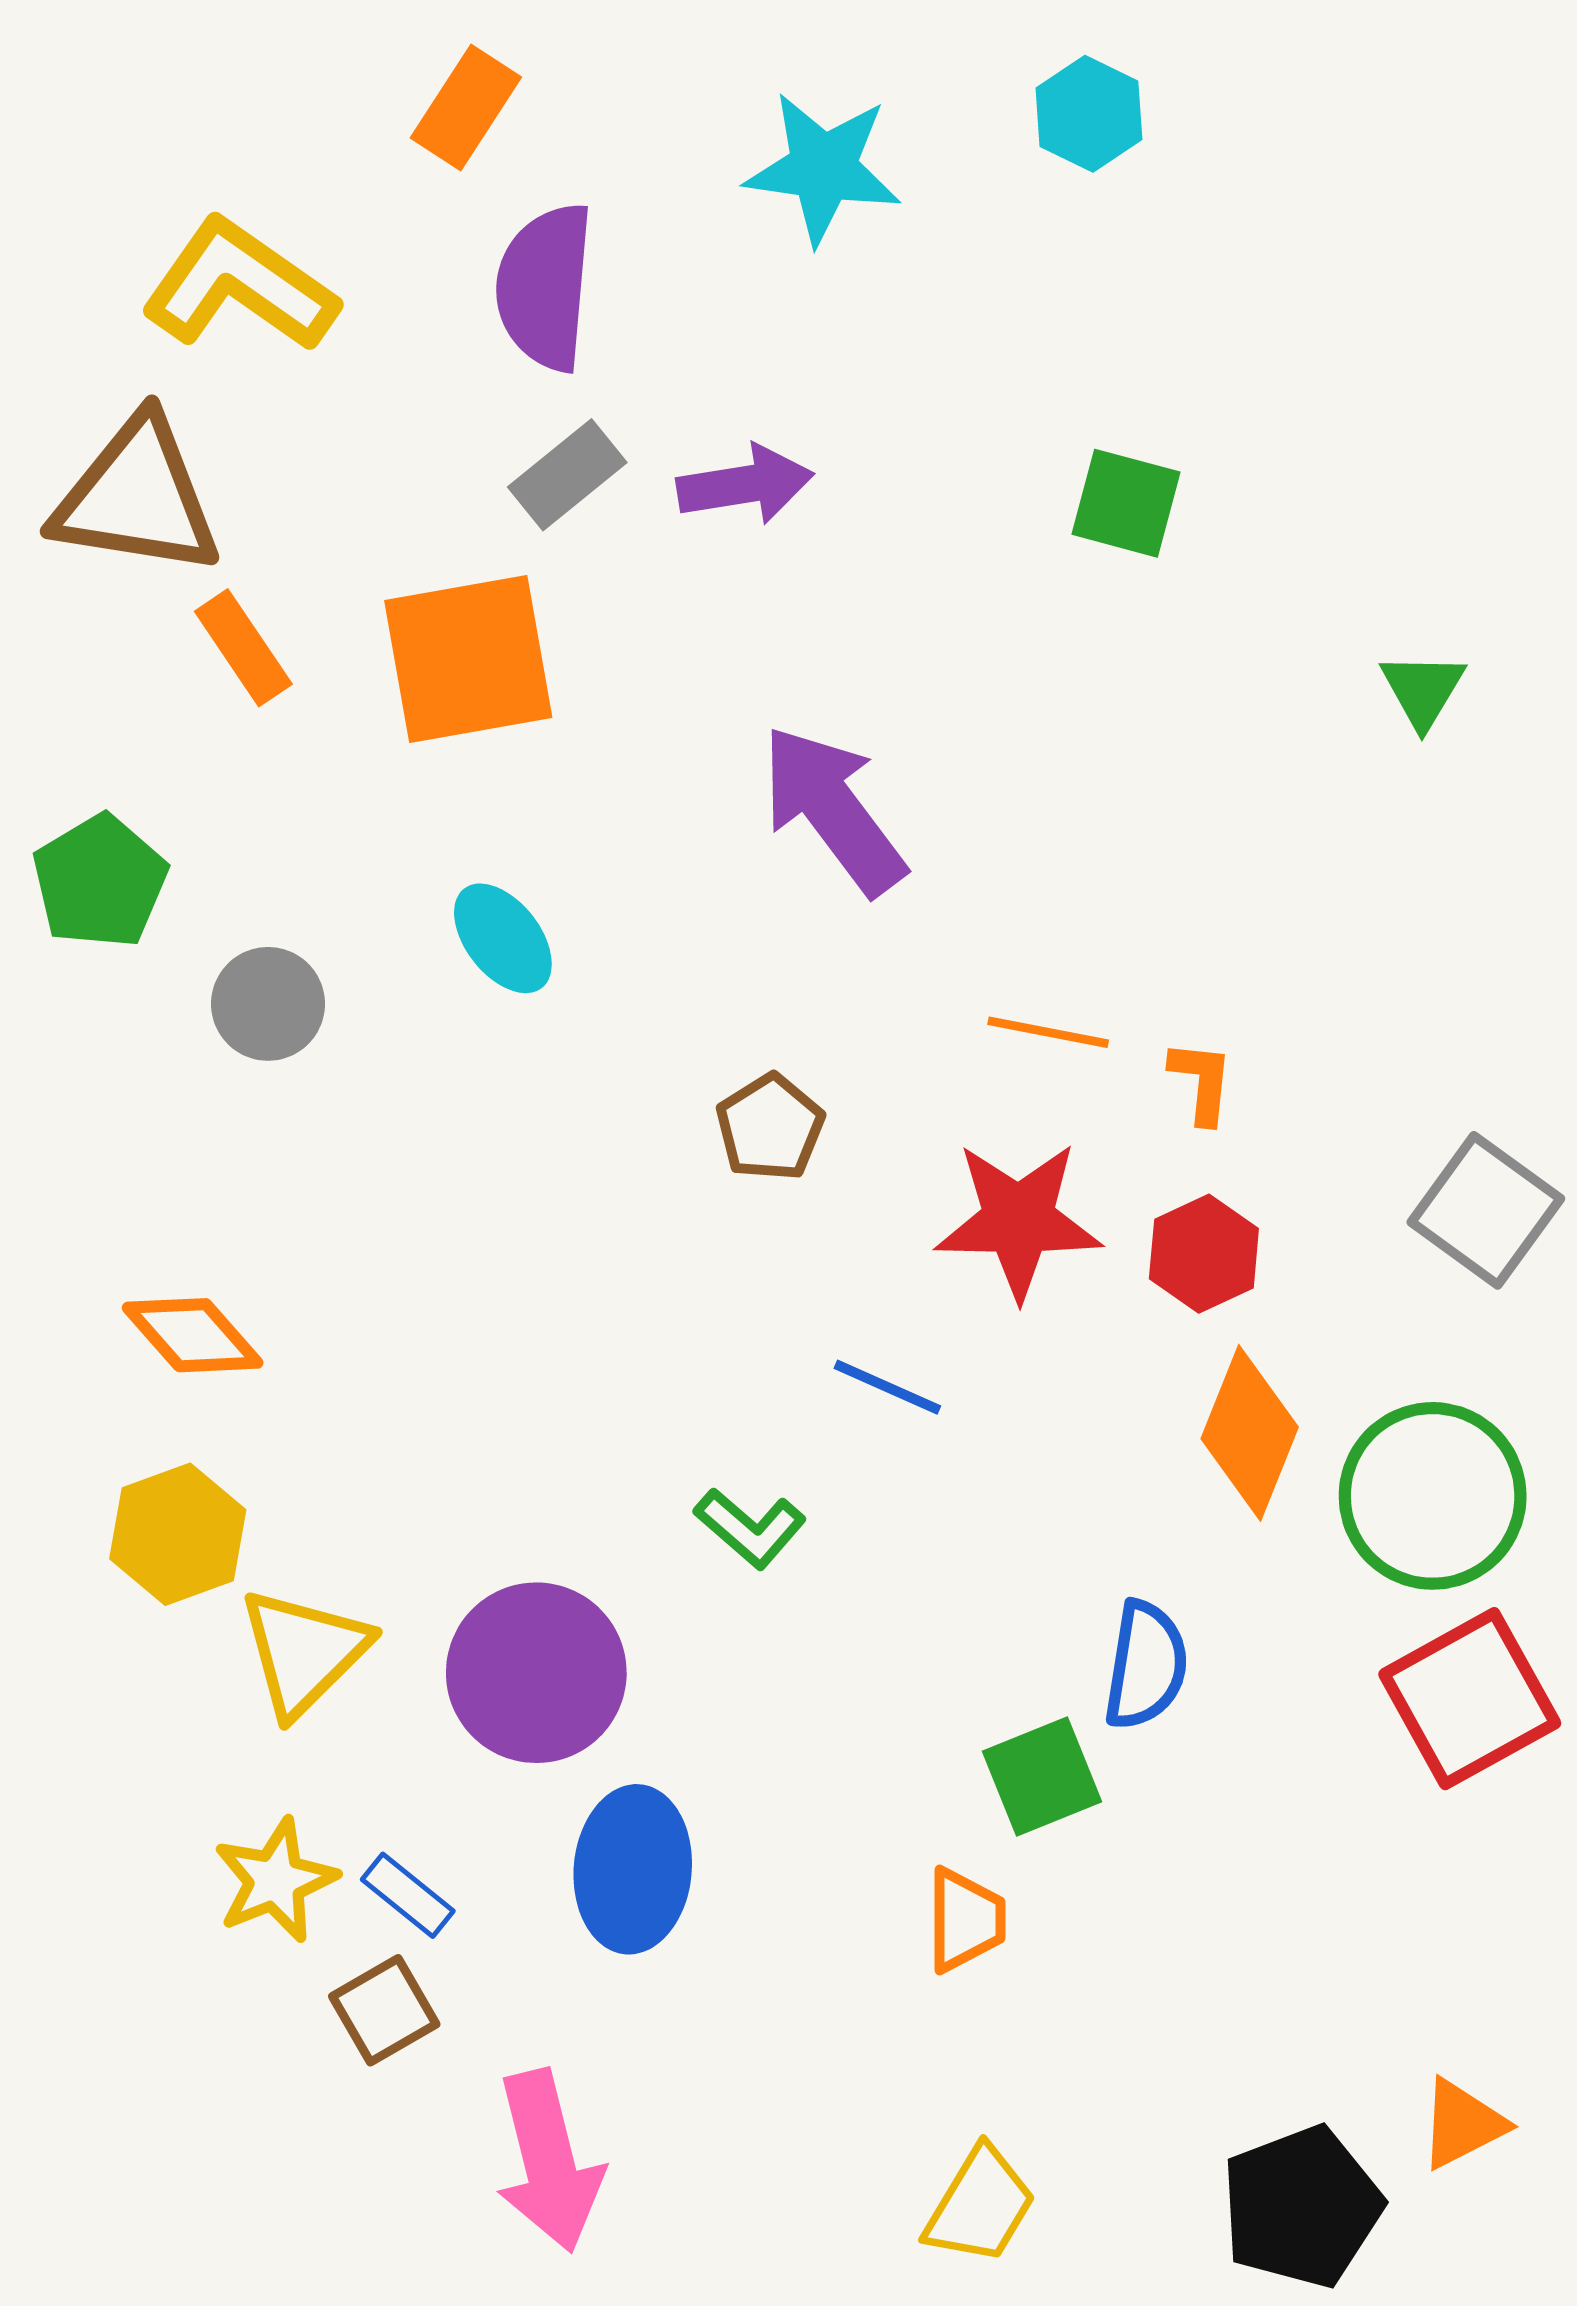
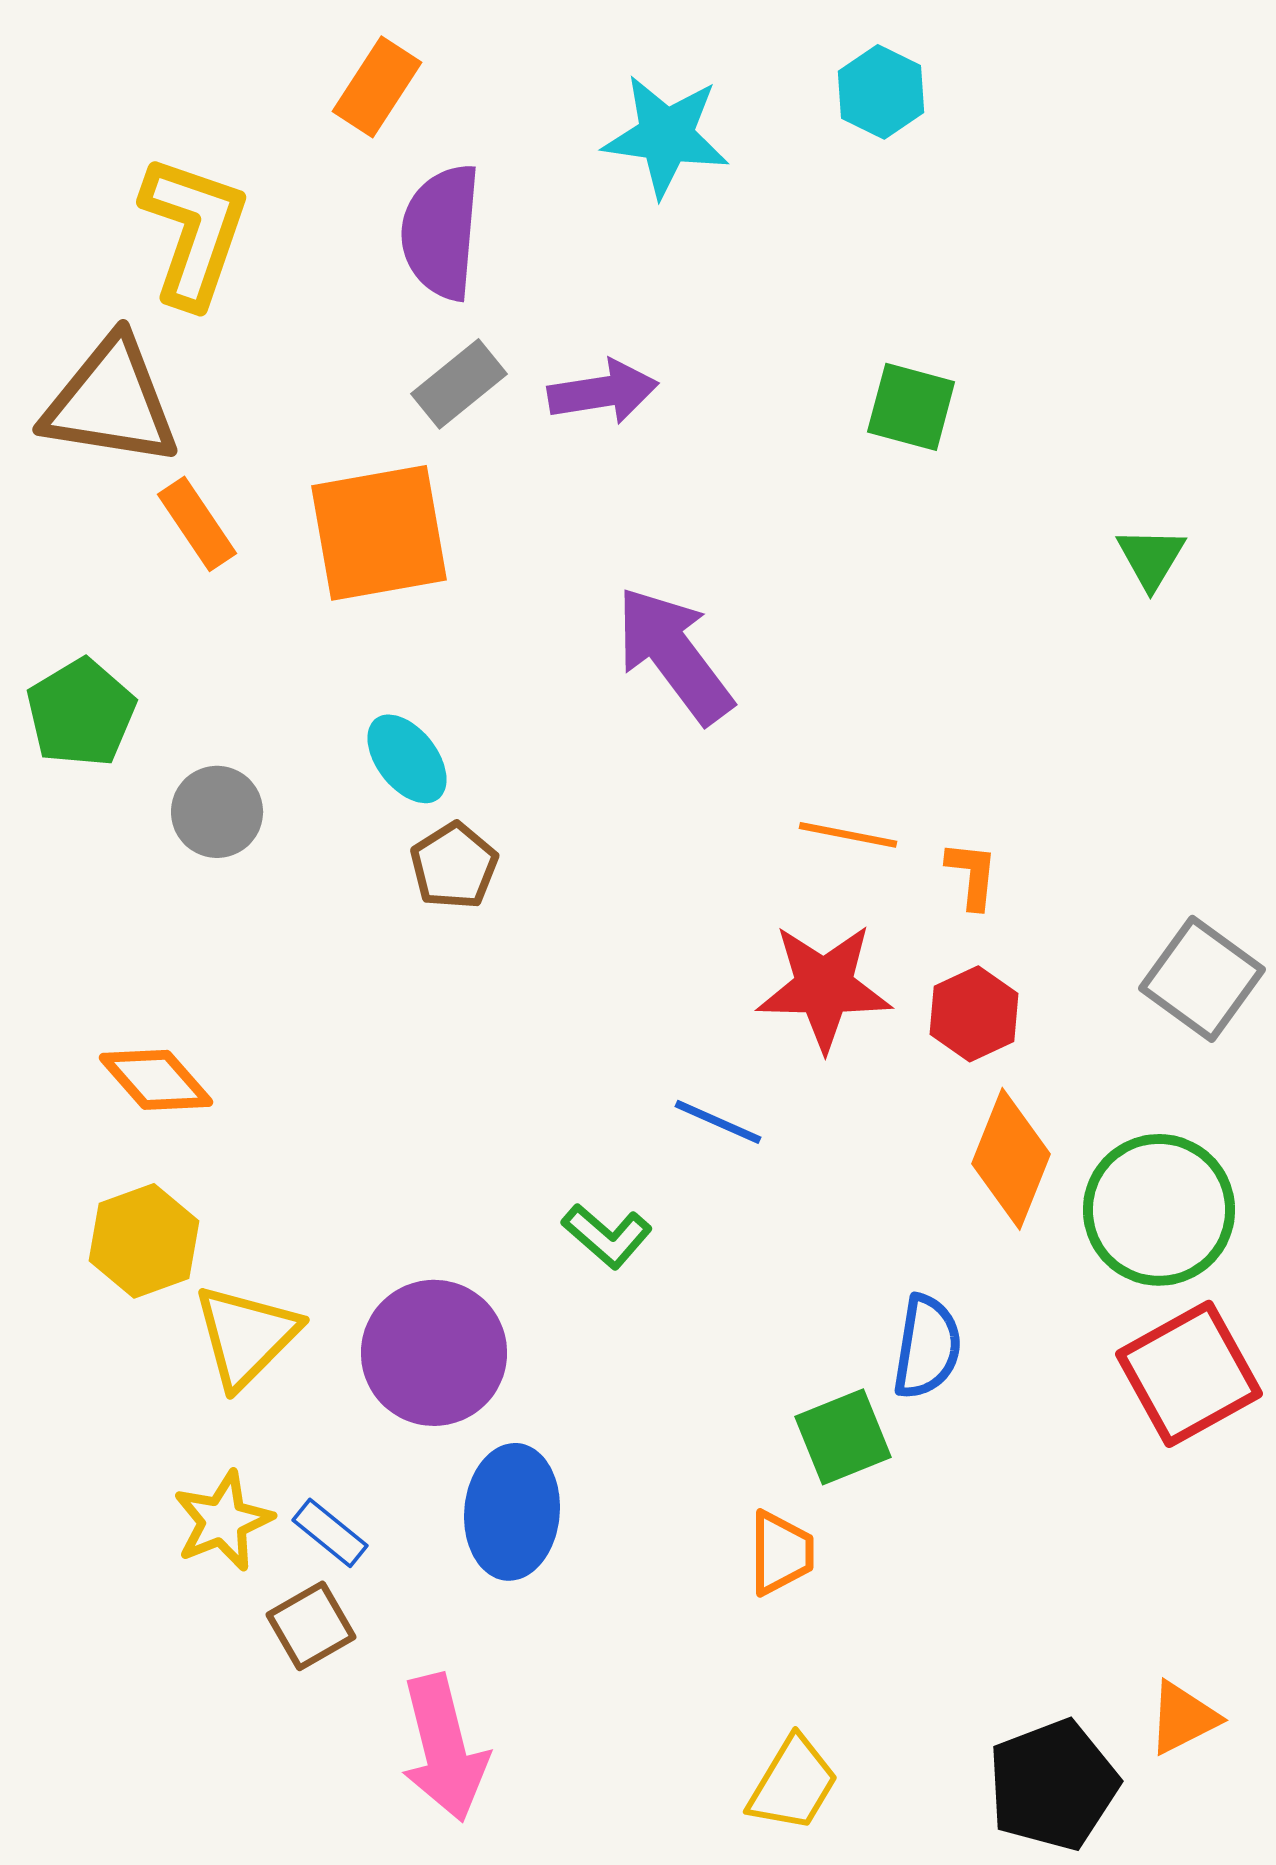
yellow L-shape: (240, 286) -> (194, 231), turned 74
brown pentagon: (770, 1128) -> (454, 866), moved

